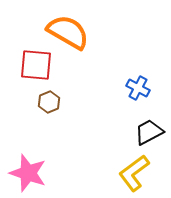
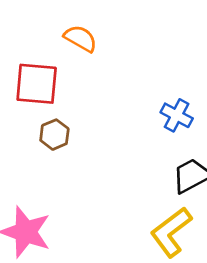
orange semicircle: (68, 32) -> (81, 38), size x0.6

